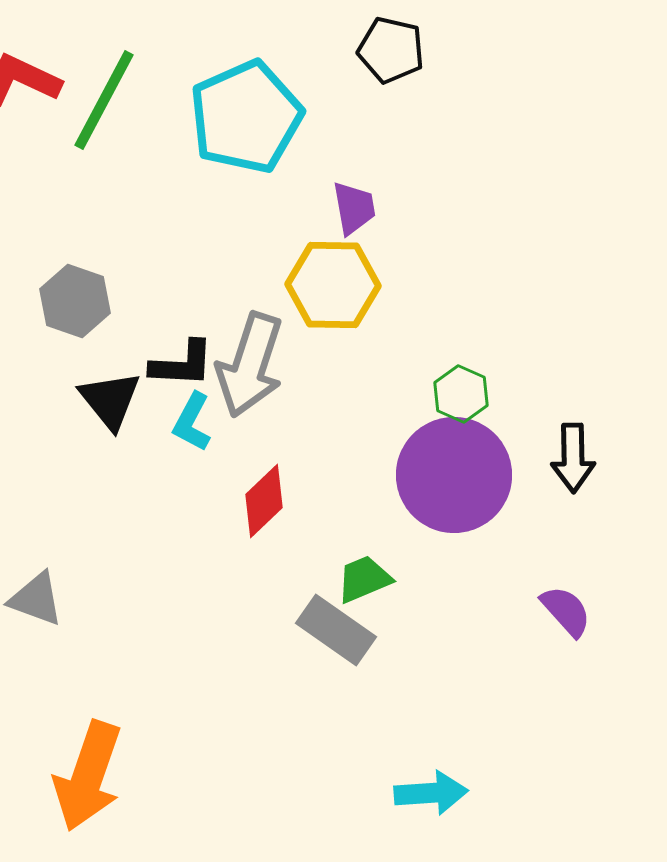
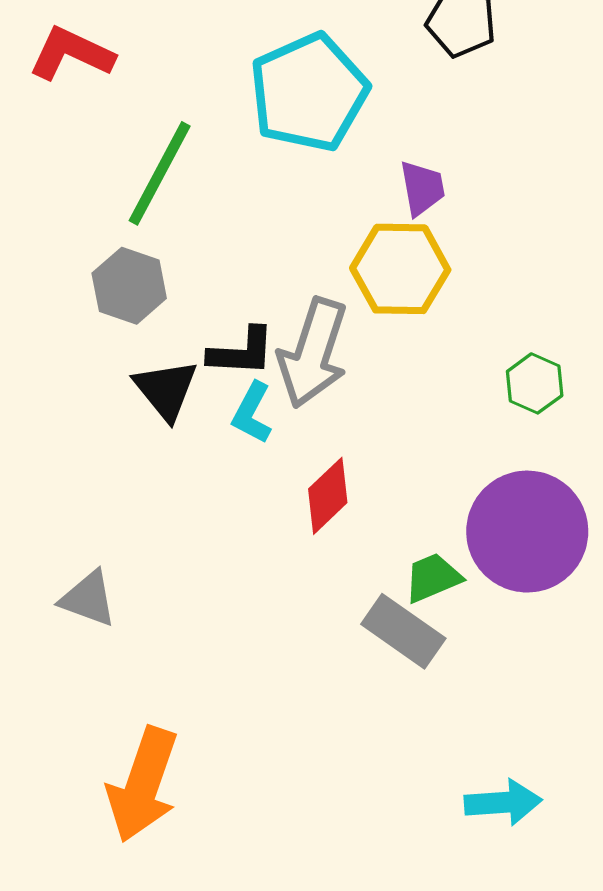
green line: (104, 100) -> (160, 173), moved
purple circle: (454, 475) -> (527, 532), moved

